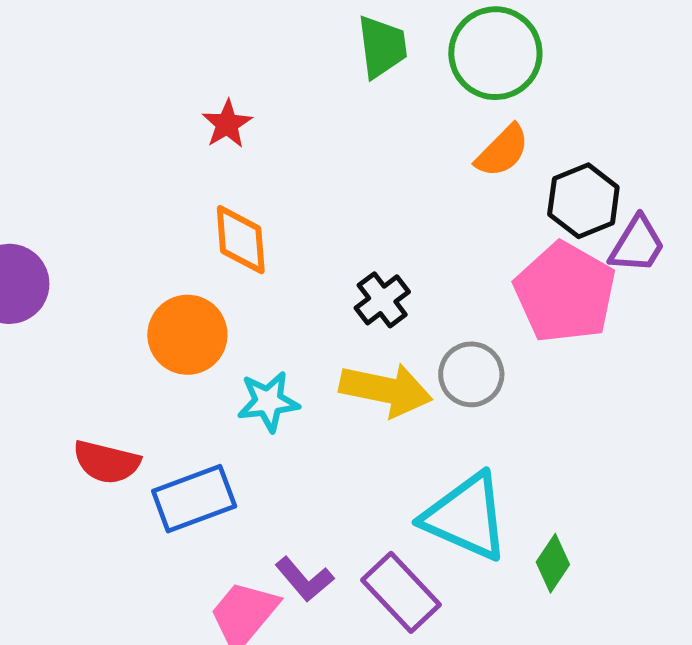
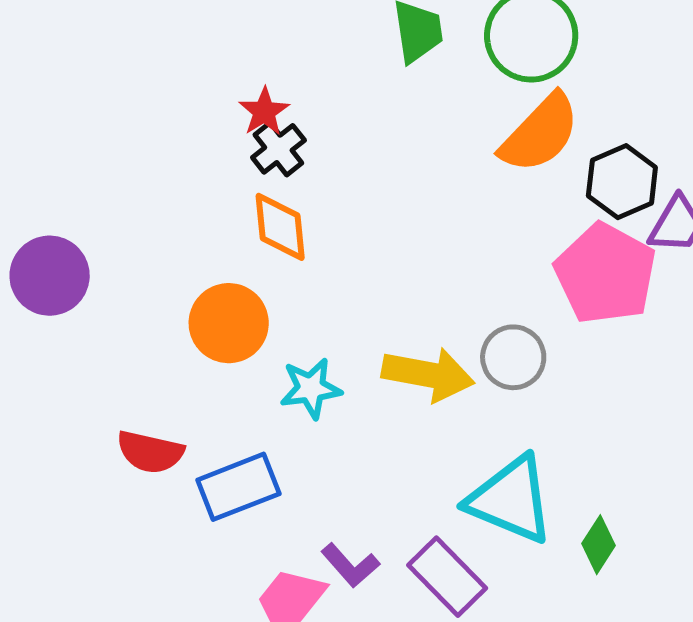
orange semicircle: (502, 151) -> (540, 133), size x1.5
black cross: (382, 300) -> (278, 149), moved

